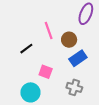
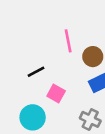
black line: (26, 49) -> (36, 72), moved

